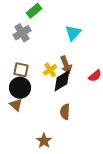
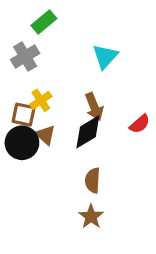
yellow cross: (50, 70) -> (41, 100), moved
brown triangle: (16, 105) -> (46, 135), moved
brown star: (44, 141) -> (91, 217), moved

